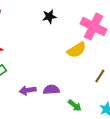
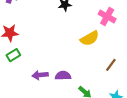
pink cross: (93, 27) -> (107, 16), size x0.7

